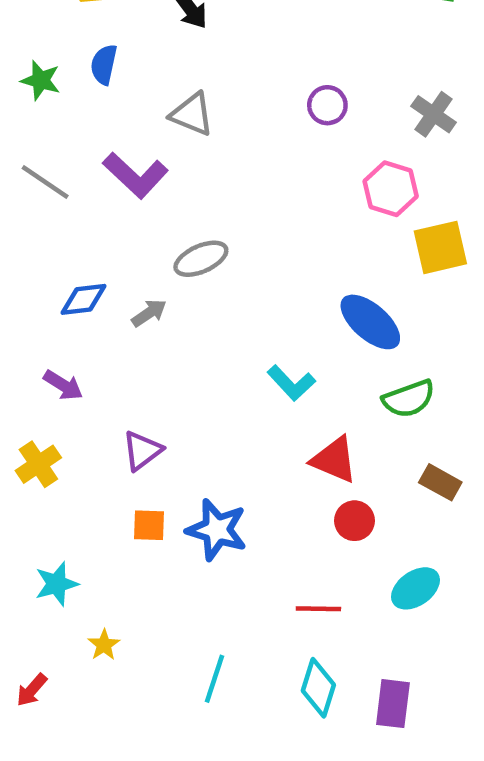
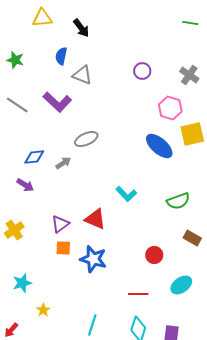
blue semicircle: (104, 65) -> (61, 56), moved
blue ellipse: (370, 322) -> (159, 146), moved
purple arrow: (63, 385) -> (25, 185), moved
red triangle: (334, 460) -> (95, 219), moved
orange square: (149, 525) -> (63, 248), moved

